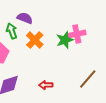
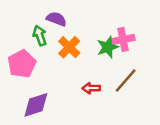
brown line: (88, 79) -> (126, 80), moved
red arrow: (46, 85) -> (91, 88), moved

